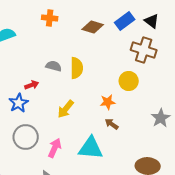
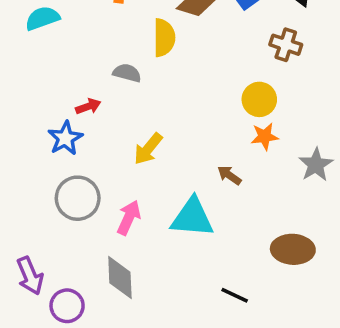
brown cross: (144, 50) -> (286, 45), size x0.7
yellow semicircle: (77, 68) -> (164, 38), moved
orange star: (108, 102) -> (265, 136), moved

